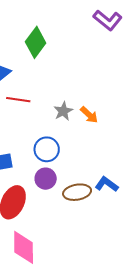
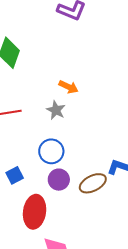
orange arrow: (89, 115) -> (68, 87), moved

